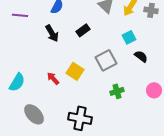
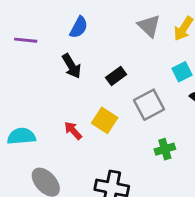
black rectangle: (83, 30) -> (116, 76), moved
cyan semicircle: (17, 82) -> (21, 136), turned -126

